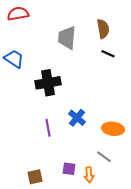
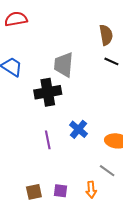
gray trapezoid: (67, 38) -> (64, 65), moved
purple square: (69, 169) -> (60, 191), moved

